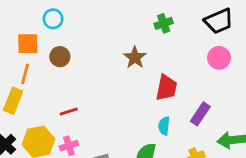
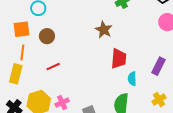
red trapezoid: (166, 88) -> (119, 59), moved
red line: (69, 112) -> (53, 67), moved

